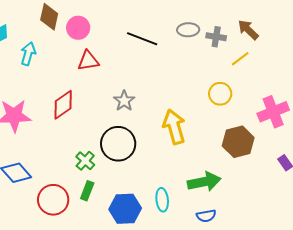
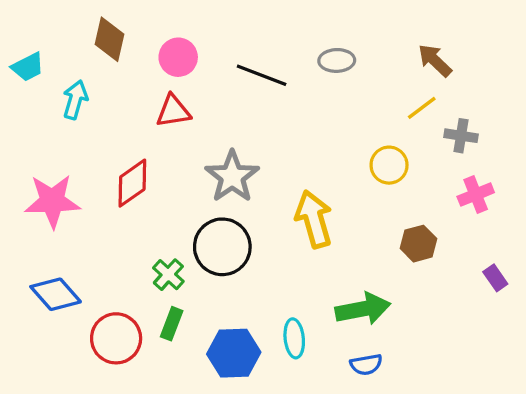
pink circle: (78, 28) -> (178, 57), moved
gray cross: (216, 37) -> (461, 136), moved
gray star: (124, 101) -> (232, 177), size x1.5
pink cross: (273, 112) -> (476, 195), size x0.7
brown hexagon: (238, 142) -> (418, 244), size x0.7

